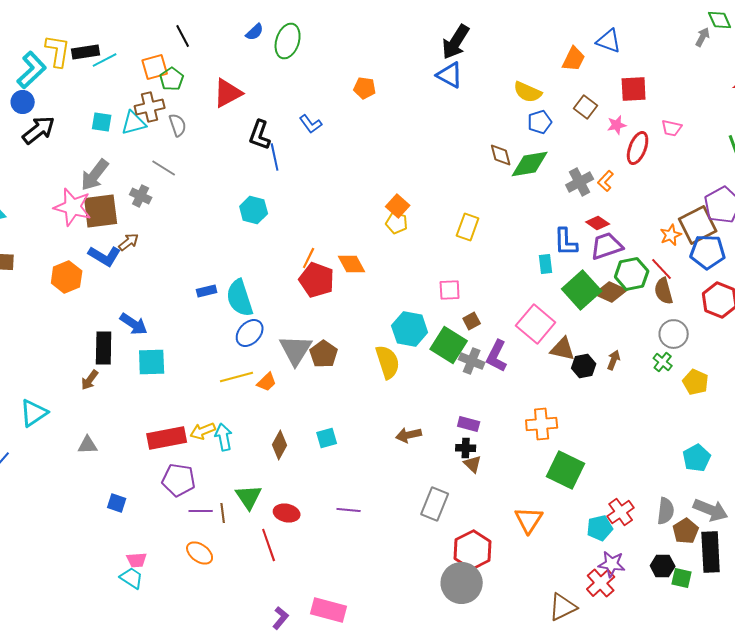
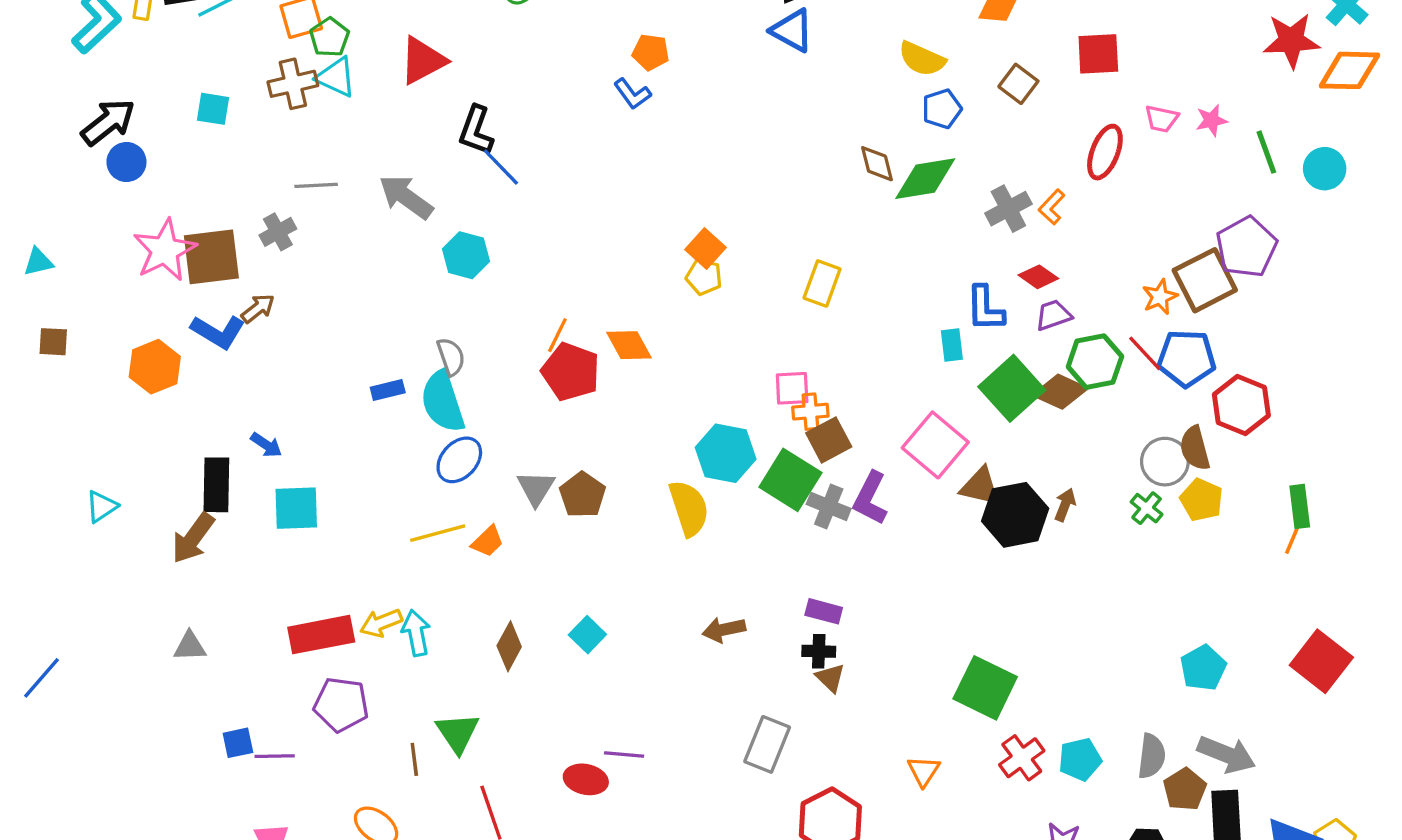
blue circle: (23, 102) -> (126, 162), moved
cyan triangle: (134, 123) -> (336, 77), moved, turned 40
blue L-shape: (311, 124) -> (632, 94), moved
gray semicircle: (178, 125) -> (451, 357), moved
pink star: (617, 125) -> (1211, 120), moved
blue line: (275, 157) -> (501, 167), turned -32
gray line: (164, 168) -> (316, 185), turned -35
gray arrow: (95, 175) -> (406, 197), moved, turned 88
gray cross: (141, 196) -> (278, 232), turned 35
pink star: (73, 207) -> (165, 250), turned 30
purple trapezoid: (607, 246) -> (1053, 315), size x0.7
blue pentagon: (708, 252) -> (1187, 358), moved
brown semicircle: (664, 291) -> (1195, 448), moved
brown square: (472, 321) -> (829, 440), size x1.5
blue arrow: (134, 324) -> (266, 445), size x0.7
gray triangle: (296, 350) -> (536, 488), size x0.7
black hexagon: (584, 366) -> (1015, 515), size x1.6
brown arrow: (90, 380) -> (193, 538), size x1.5
yellow pentagon: (696, 382) -> (1201, 500), moved
cyan triangle: (34, 413) -> (102, 506), moved, size x0.7
orange cross: (542, 424) -> (810, 412), moved, size x0.7
cyan square: (327, 438) -> (587, 635), turned -30
blue square: (117, 503) -> (238, 743), turned -30
purple line: (201, 511) -> (275, 756), moved
red cross: (621, 512) -> (1022, 758), moved
red ellipse: (287, 513) -> (586, 779), moved
orange triangle: (529, 520) -> (924, 771), size x0.7
cyan pentagon: (600, 528) -> (1080, 759), moved

